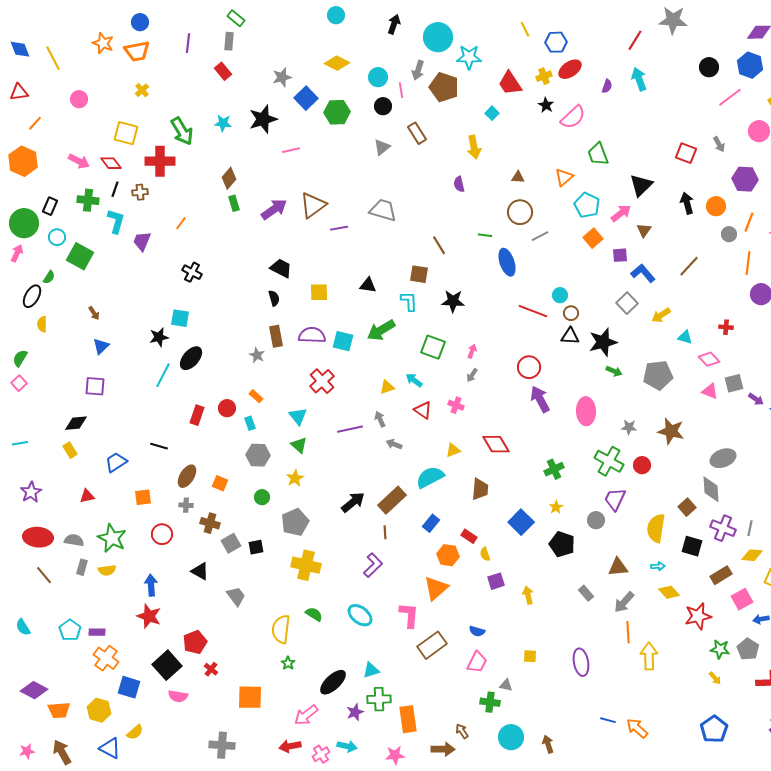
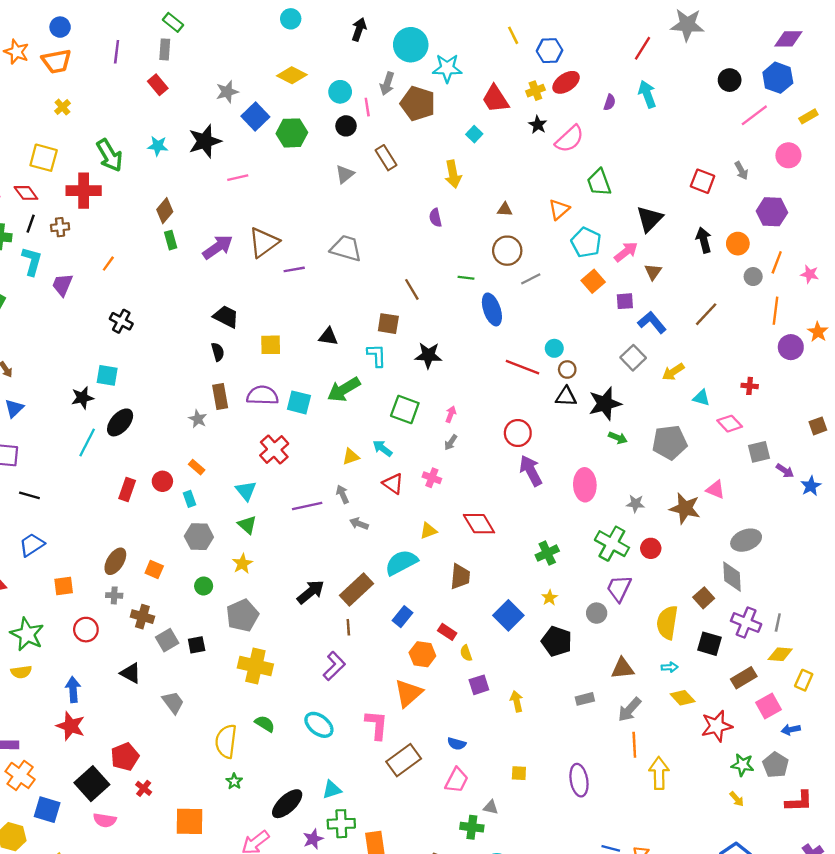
pink triangle: (710, 391) -> (715, 490), moved
black line: (159, 446) -> (29, 495), moved
gray rectangle: (586, 593) -> (585, 699), turned -63

